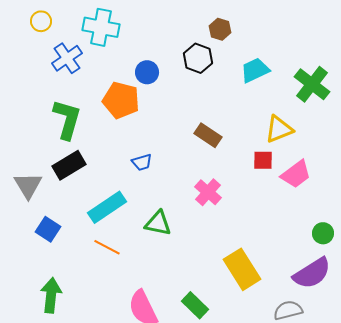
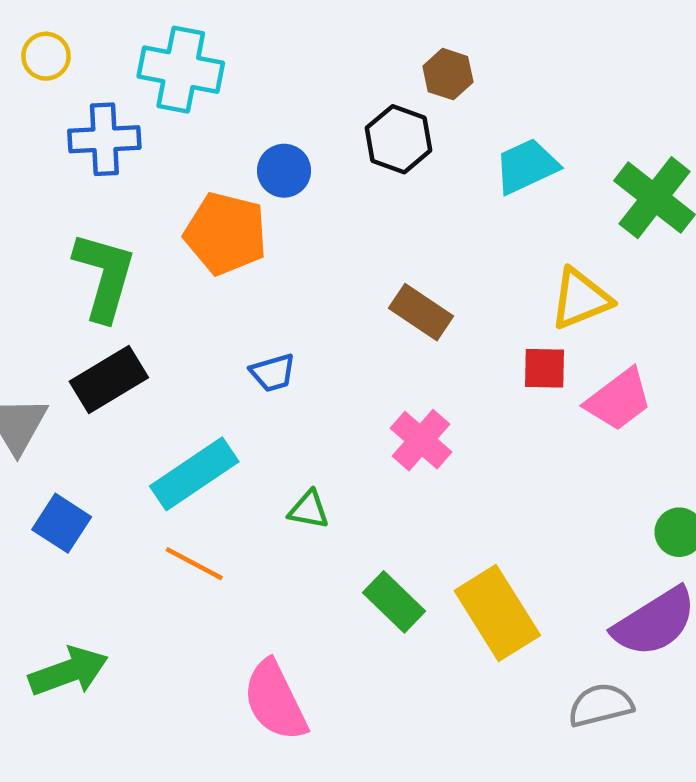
blue cross: (67, 58) -> (104, 139), turned 32
green triangle: (158, 223) -> (309, 510), size x0.7
green arrow: (51, 295) -> (68, 671), turned 64
green rectangle: (195, 305) -> (394, 602), moved

